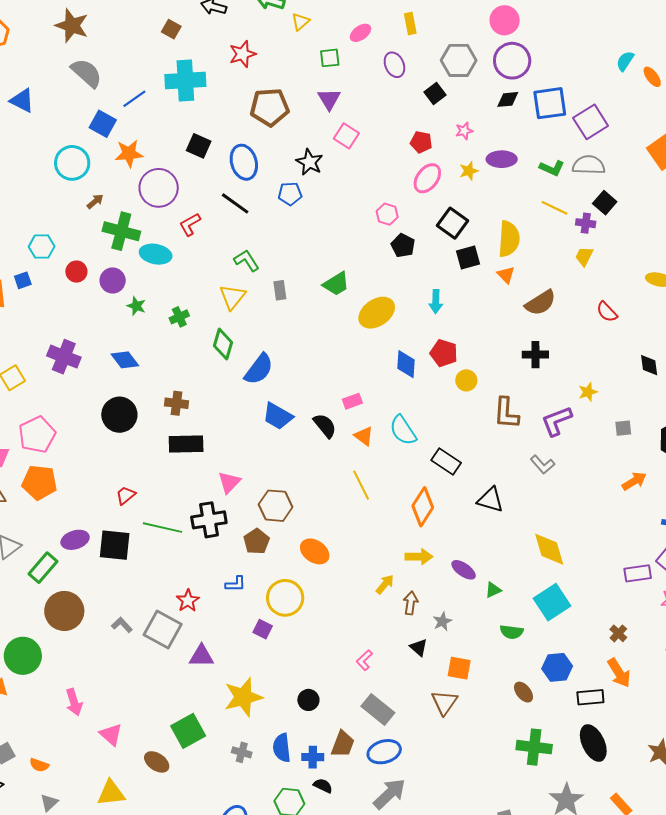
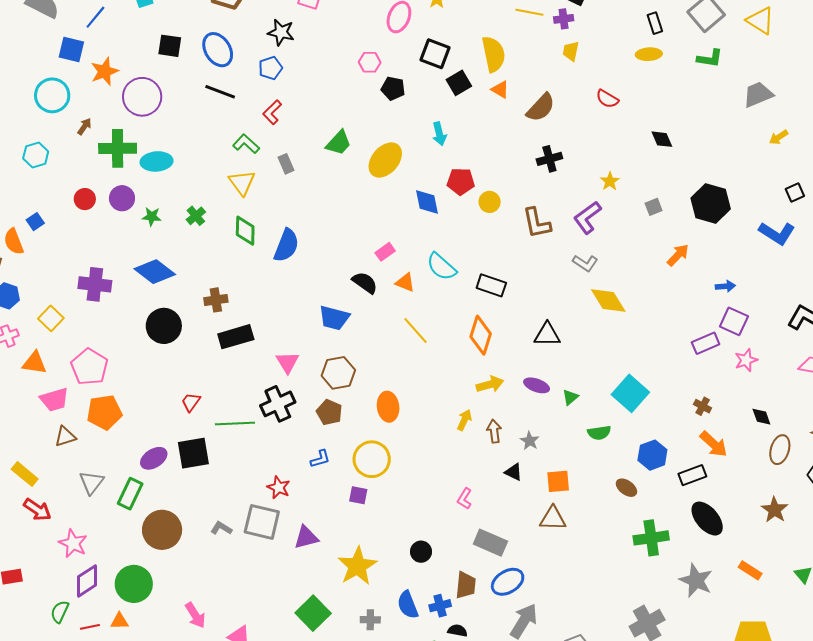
red L-shape: (190, 224) -> (272, 112), moved
cyan hexagon: (42, 247) -> (36, 155), moved
blue diamond: (125, 360) -> (155, 272), size x1.4
blue trapezoid: (278, 416) -> (334, 318), moved
black triangle: (490, 500) -> (547, 335), moved
yellow diamond: (549, 549) -> (608, 300), moved
orange ellipse: (315, 551) -> (388, 407), turned 64
brown triangle: (444, 702) -> (553, 518), turned -48

